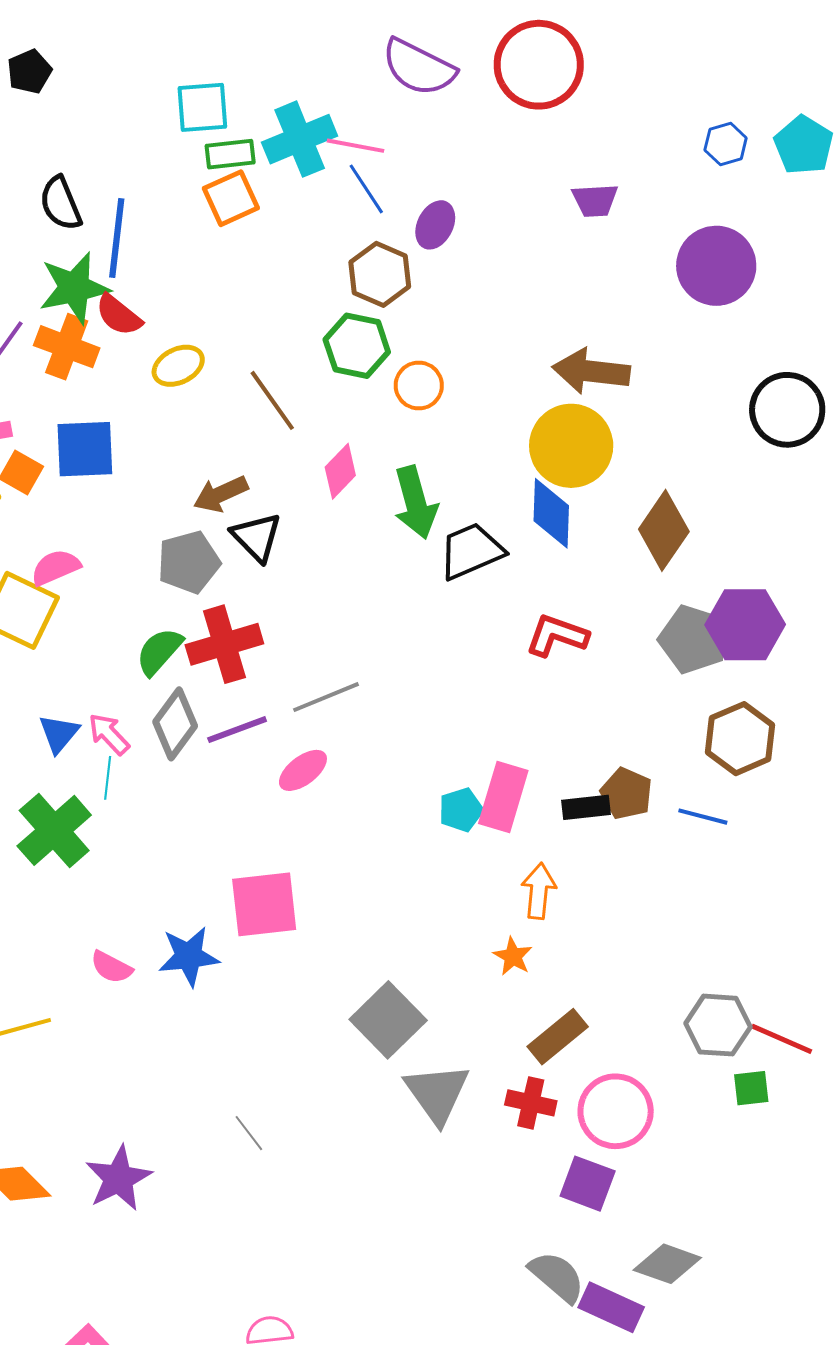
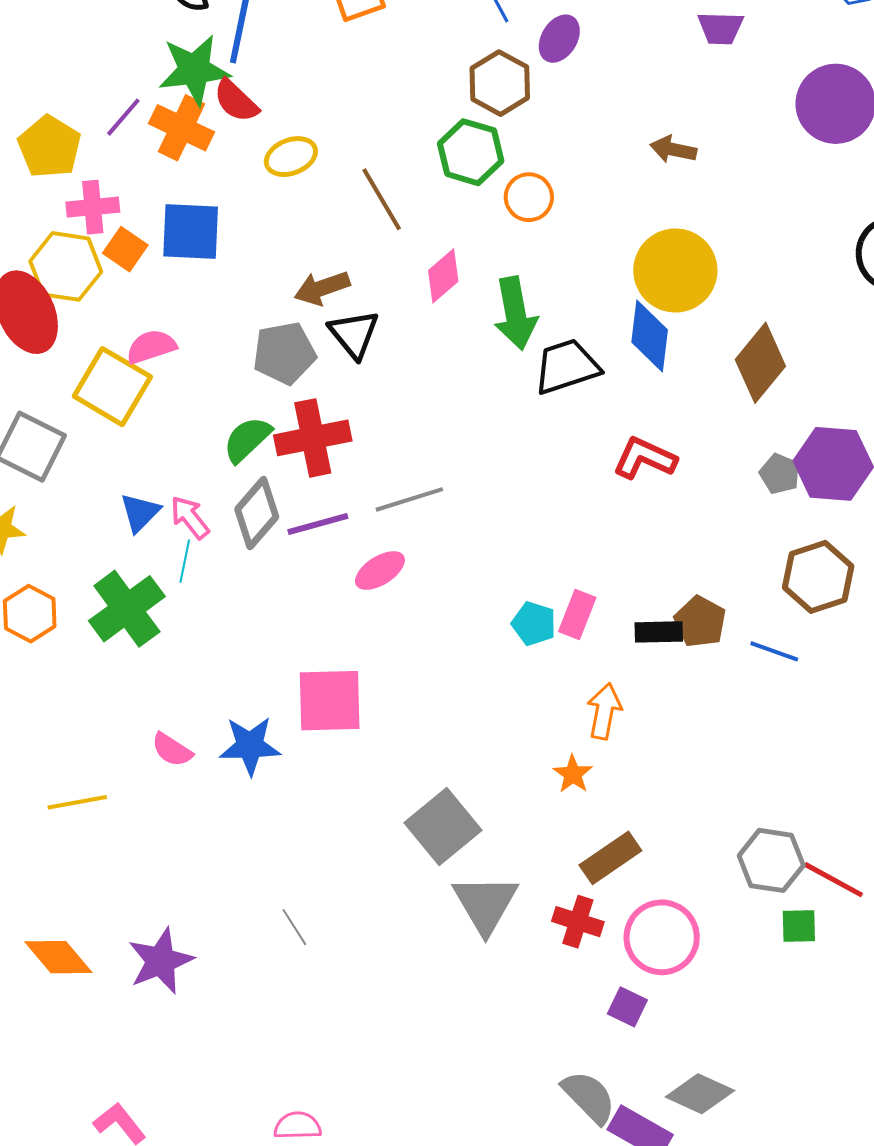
brown arrow: (591, 371) -> (673, 149), moved, size x0.6
gray pentagon: (693, 639) -> (780, 474), size x0.6
pink rectangle: (503, 797) -> (577, 614), size x0.7
cyan pentagon: (461, 810) -> (534, 624), turned 30
purple square: (588, 1184) -> (627, 1007), size x0.7

